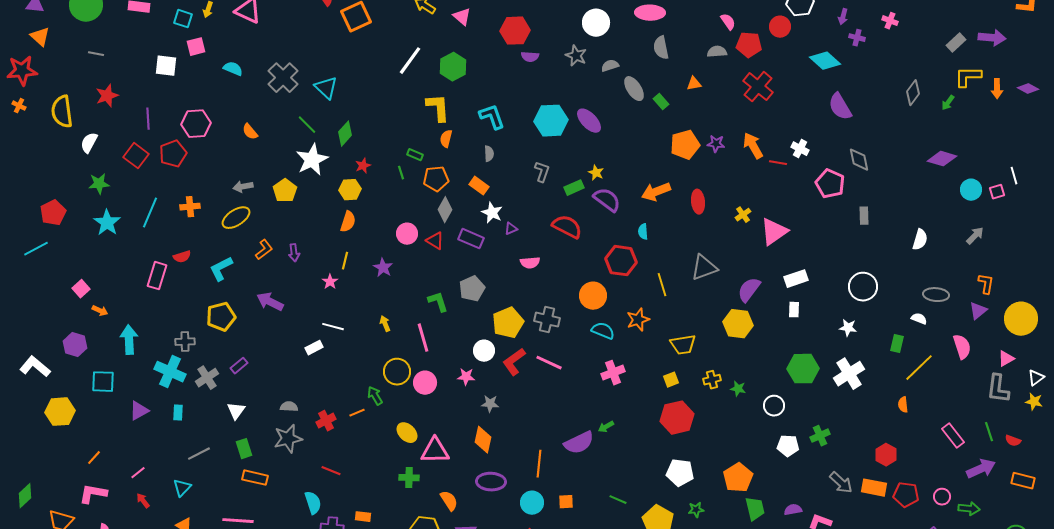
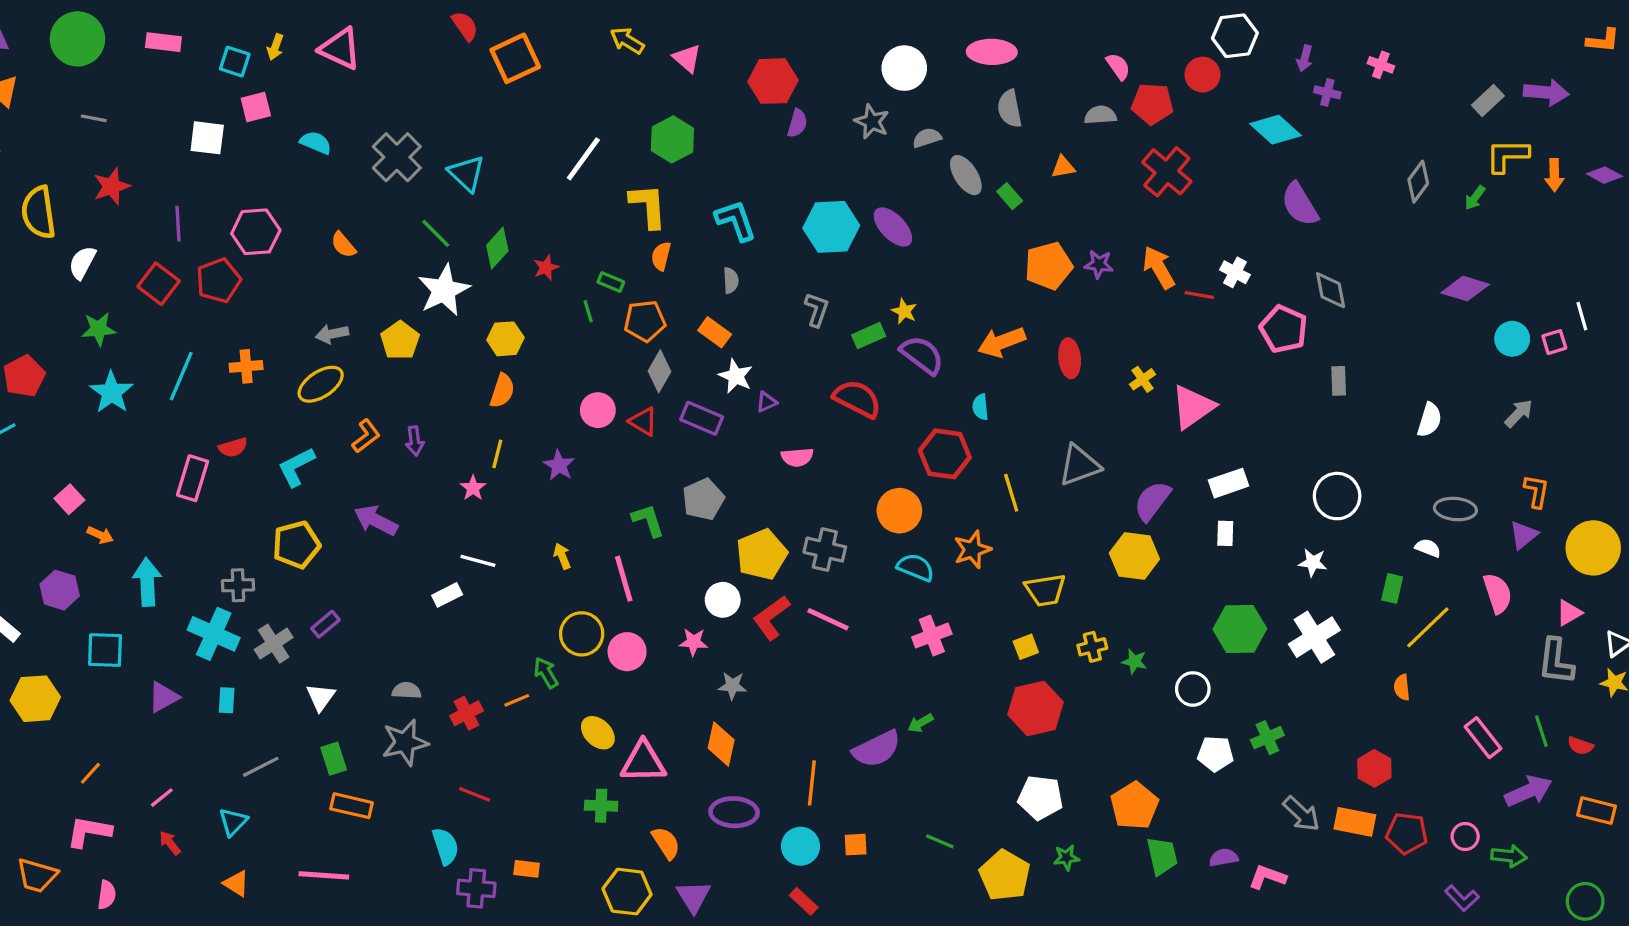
purple semicircle: (530, 57) -> (797, 123), turned -78
white line: (410, 61) -> (583, 159), moved
red star: (363, 166) -> (546, 267), moved

